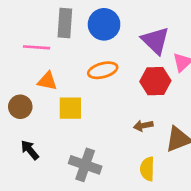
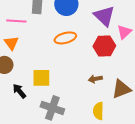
orange triangle: (47, 81) -> (11, 43), moved, turned 42
yellow square: (70, 108) -> (41, 78), moved
black arrow: (30, 150) -> (19, 91), moved

